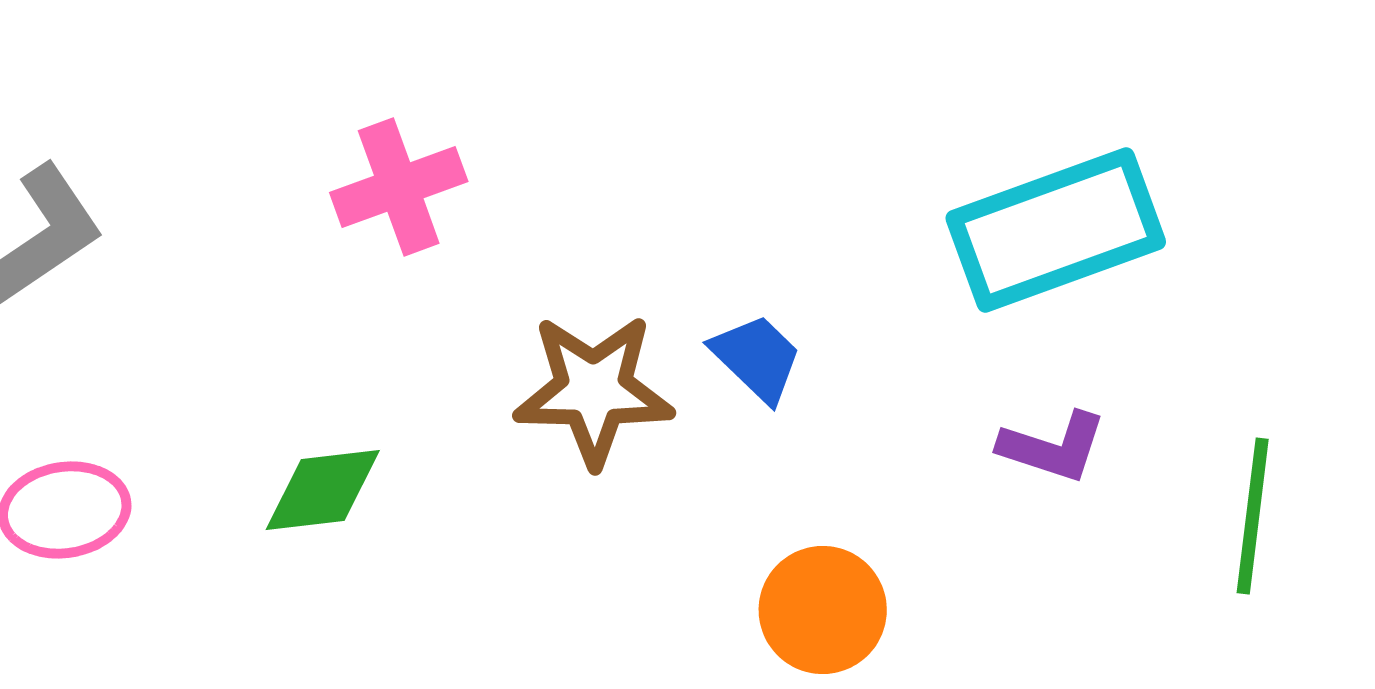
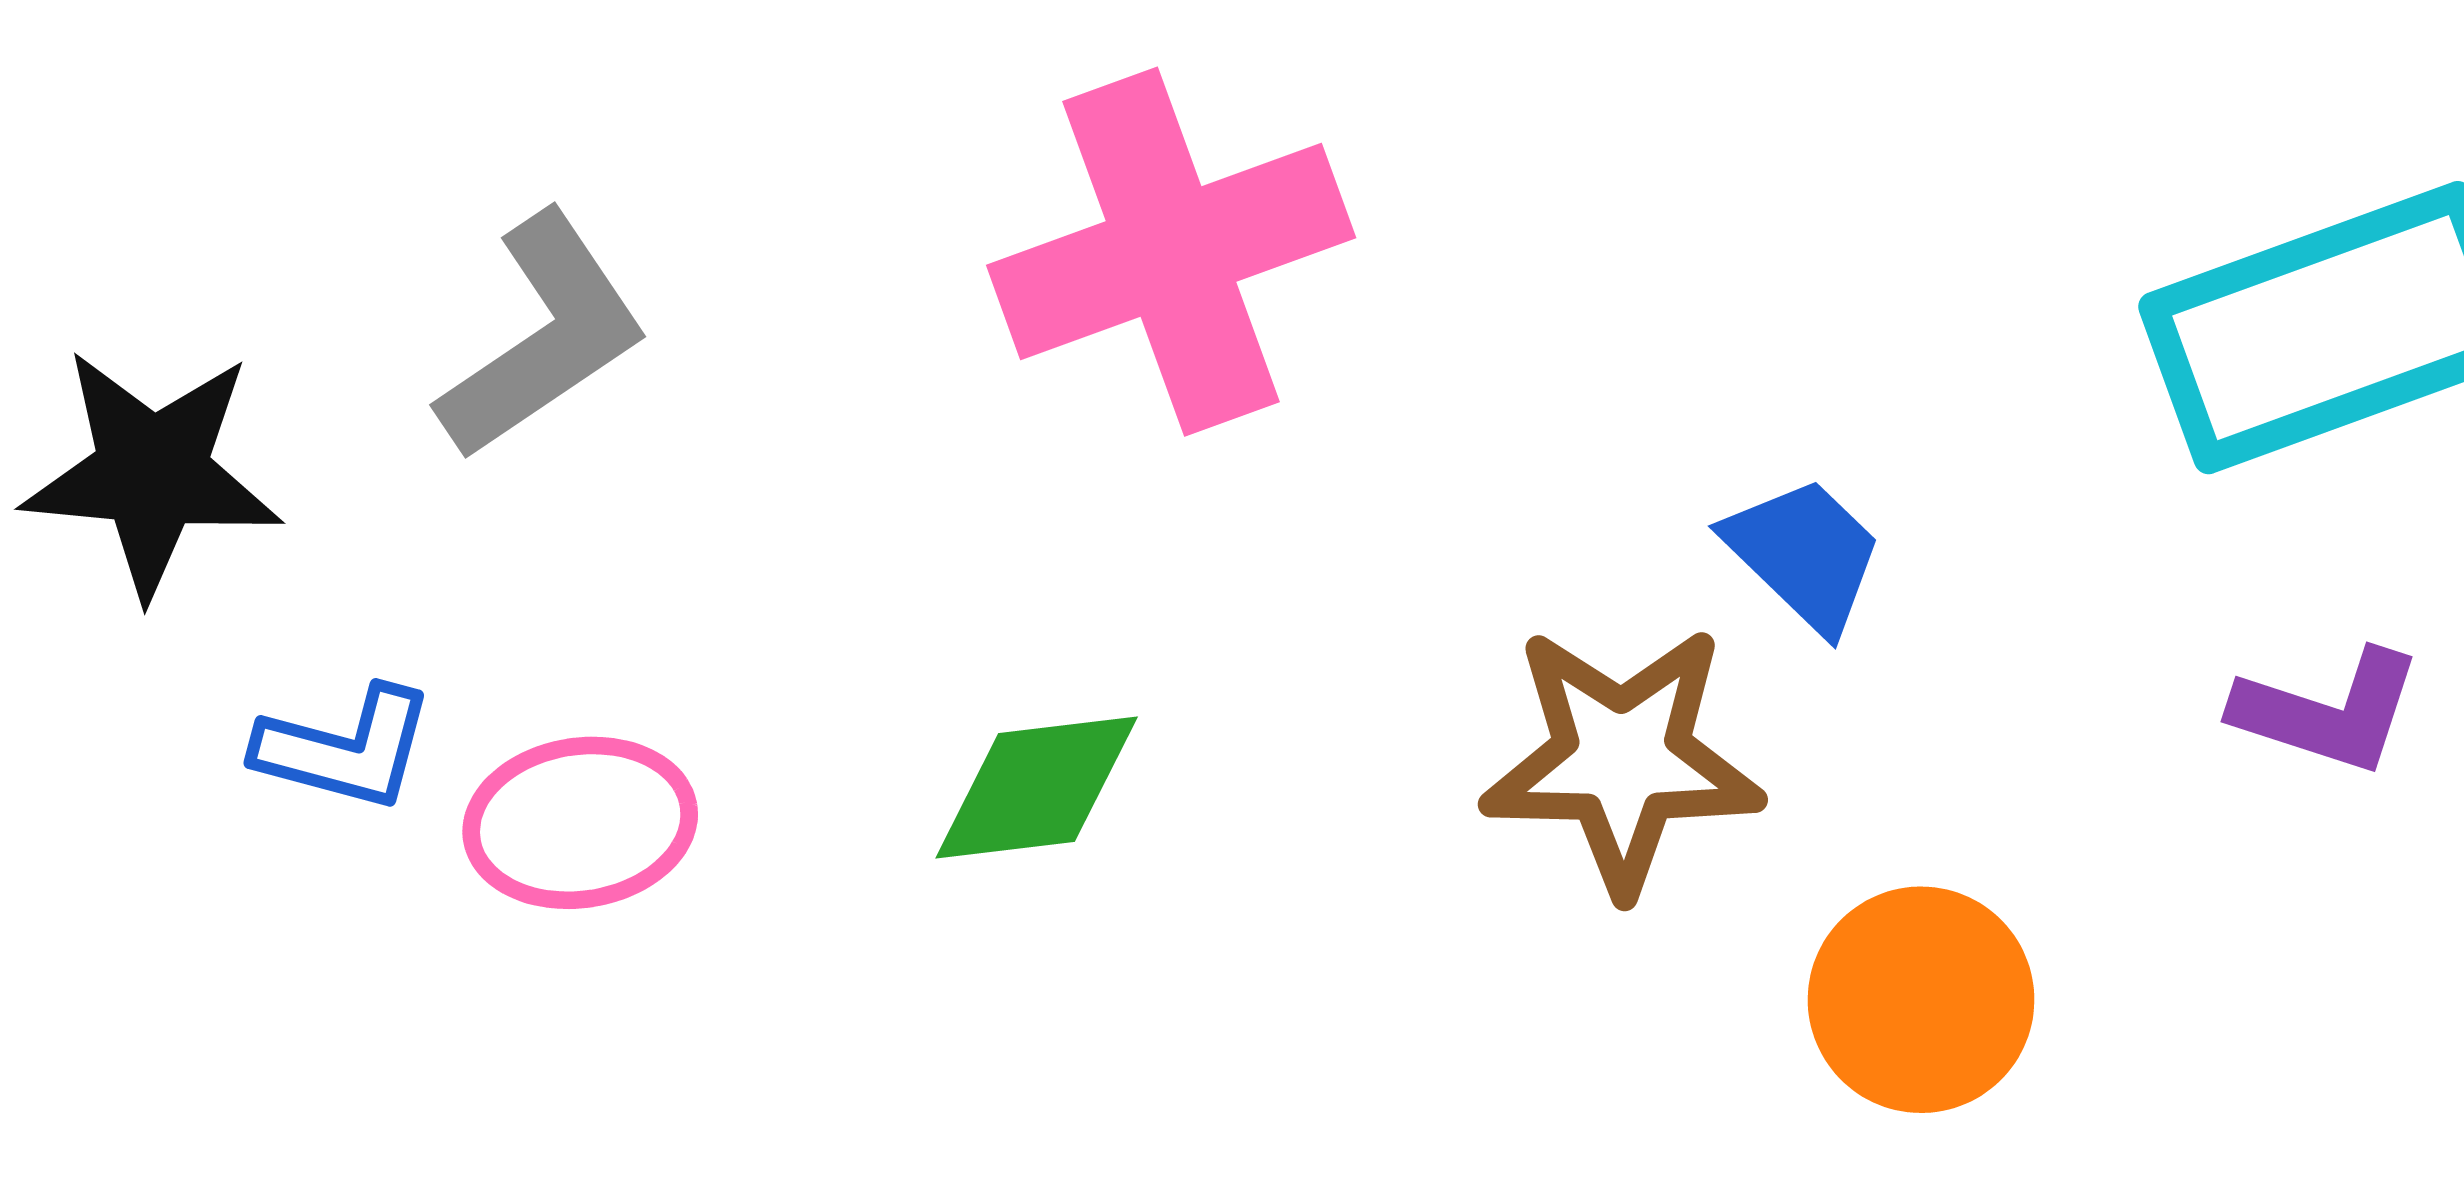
pink cross: (399, 187) -> (1171, 252), size x1.5
brown star: (594, 390) -> (1622, 759), moved

